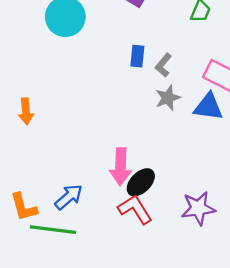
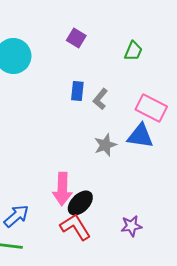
gray star: (168, 98) -> (105, 145), moved
purple star: (198, 208) -> (131, 226), size x0.7

